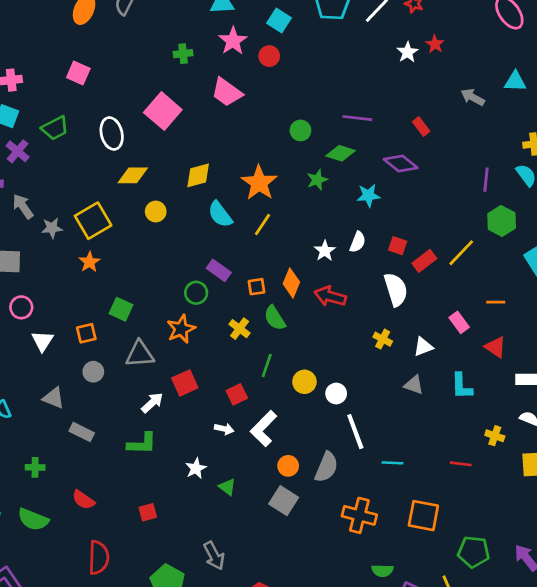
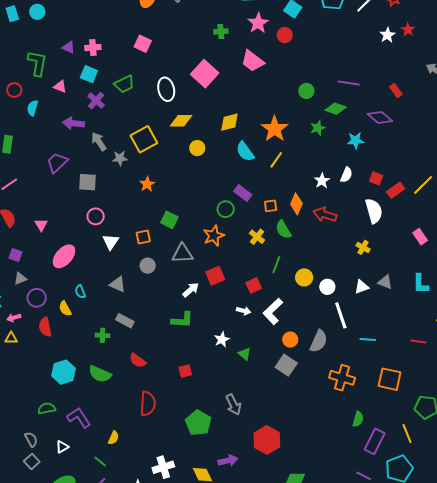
yellow square: (93, 221) -> (144, 139), moved
white triangle: (423, 347) -> (362, 287), moved
gray rectangle: (82, 432) -> (125, 321), moved
green semicircle: (382, 571) -> (358, 419), turned -77

